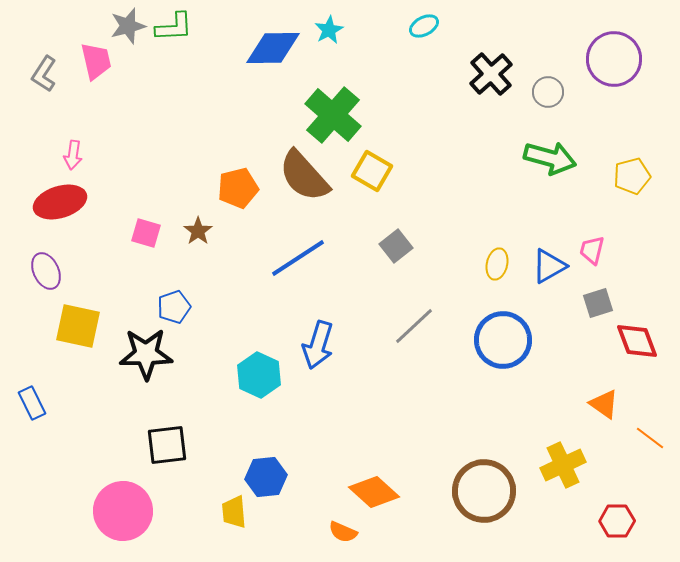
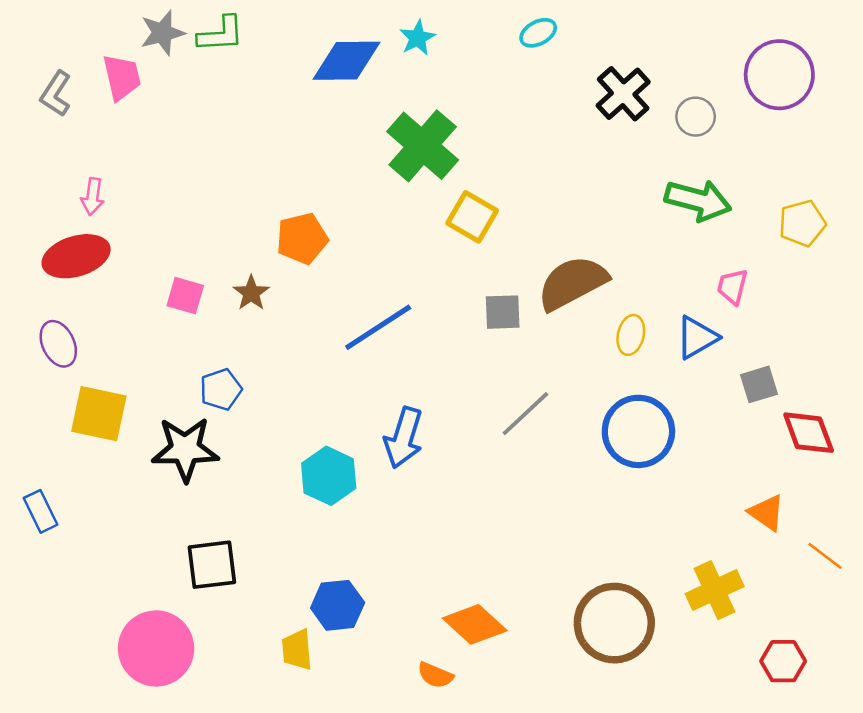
brown semicircle: (304, 176) -> (572, 283), moved, turned 104
gray square: (396, 246) -> (503, 312), turned 36
pink trapezoid: (592, 250) -> (732, 287), moved

